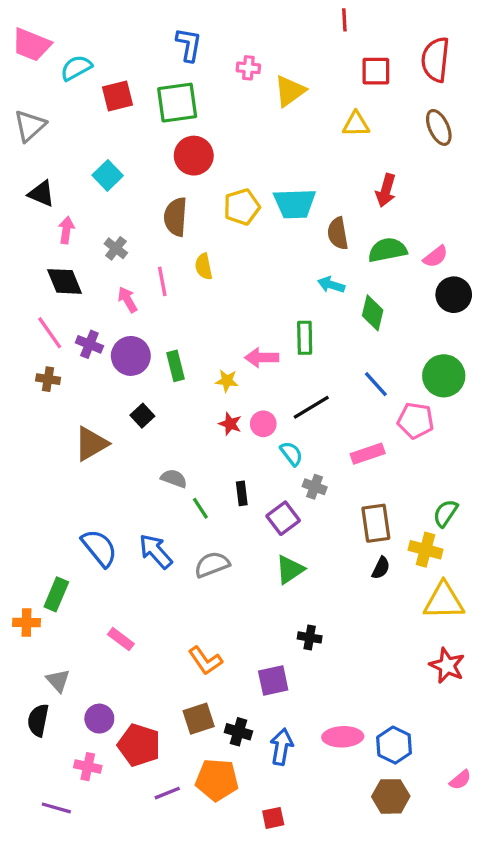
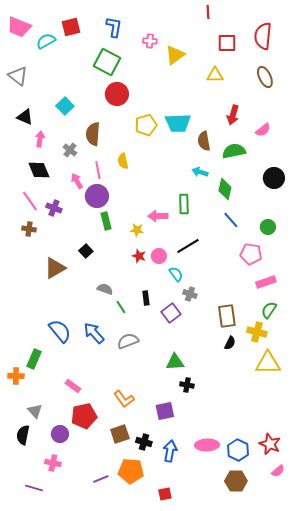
red square: (118, 96) -> (71, 27), moved
green square: (177, 103) -> (107, 62), turned 36
gray triangle: (30, 126) -> (18, 76), turned -40
brown semicircle: (176, 217) -> (93, 134), moved
pink semicircle: (435, 257) -> (263, 130), moved
purple circle: (131, 356) -> (97, 196), moved
green circle: (444, 376) -> (268, 227), size x0.6
blue line: (376, 384) -> (231, 220), moved
pink rectangle: (368, 454) -> (266, 282), moved
green triangle: (290, 570) -> (175, 362), moved, turned 30
red star: (447, 666) -> (270, 444), moved
red pentagon: (139, 745) -> (84, 416), moved, turned -30

